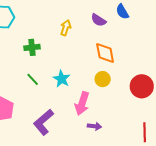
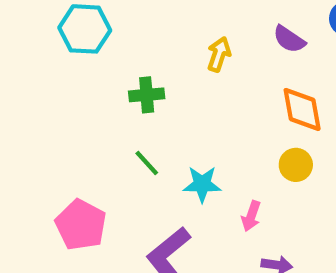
cyan star: (62, 79) -> (202, 184), moved, turned -30
pink arrow: (82, 103) -> (251, 216), size x0.6

